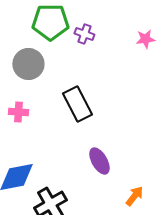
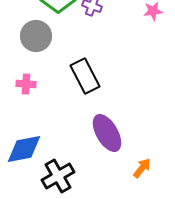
purple ellipse: (99, 161) -> (107, 133), size x1.4

